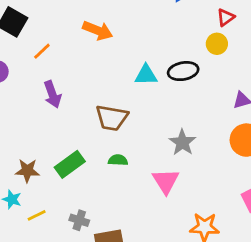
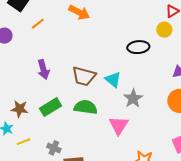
cyan triangle: (146, 75) -> (113, 80), moved, turned 36
purple arrow: (52, 94) -> (43, 69), moved
green semicircle: (118, 160) -> (86, 107), size x1.6

